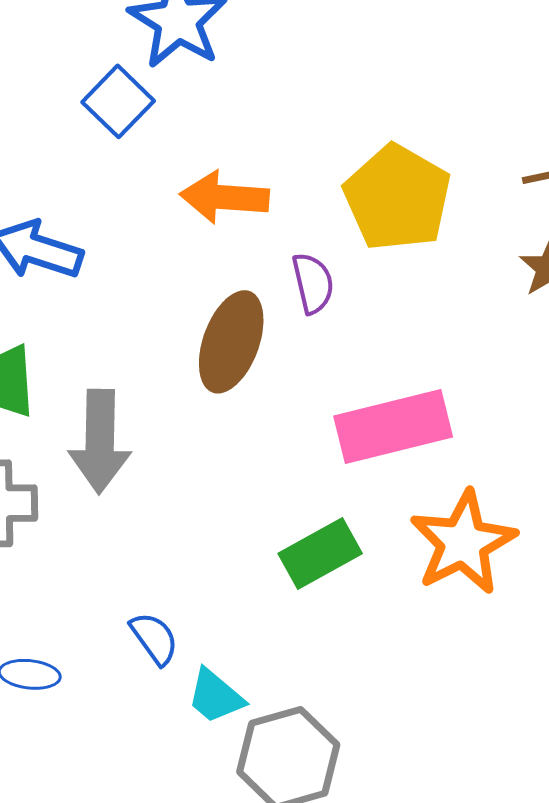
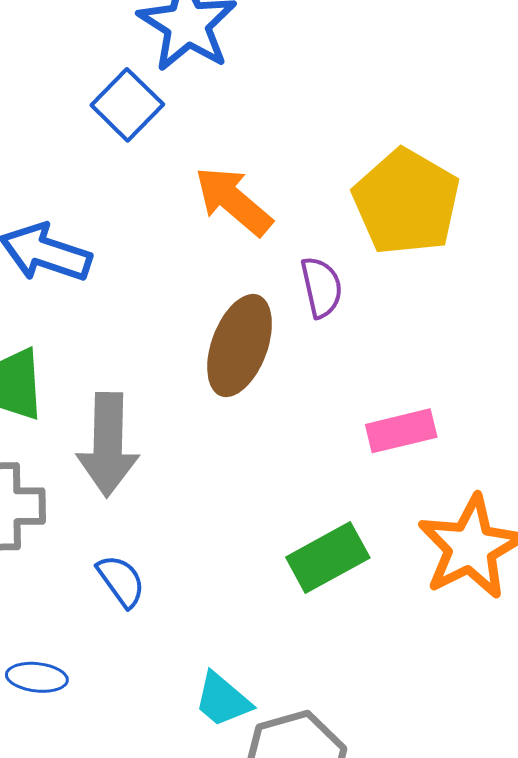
orange arrow: (224, 197) -> (233, 201), turned 36
pink rectangle: (393, 427) -> (401, 431), size x0.6
blue semicircle: (154, 638) -> (121, 581), moved

